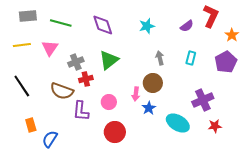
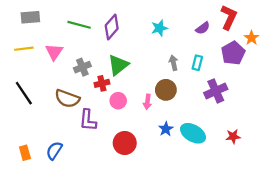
green line: (61, 23) -> (79, 25), moved
purple diamond: (103, 25) -> (112, 27), turned 60
cyan rectangle: (191, 58) -> (197, 63), moved
purple pentagon: (226, 62) -> (233, 53), moved
red cross: (86, 79) -> (102, 83), moved
purple cross: (203, 100) -> (216, 91), moved
pink circle: (109, 102) -> (118, 101), moved
blue star: (149, 108) -> (166, 129), moved
orange rectangle: (31, 125) -> (25, 153), moved

